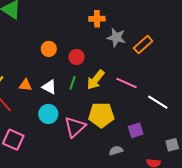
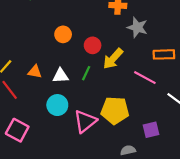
orange rectangle: (143, 45) -> (164, 54), moved, turned 36
yellow arrow: (96, 80) -> (113, 59), moved
white triangle: (49, 87) -> (61, 76), turned -35

